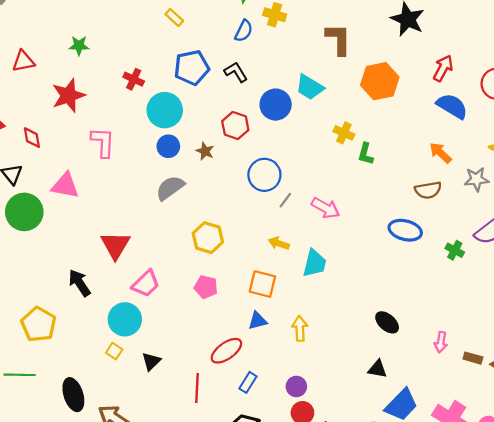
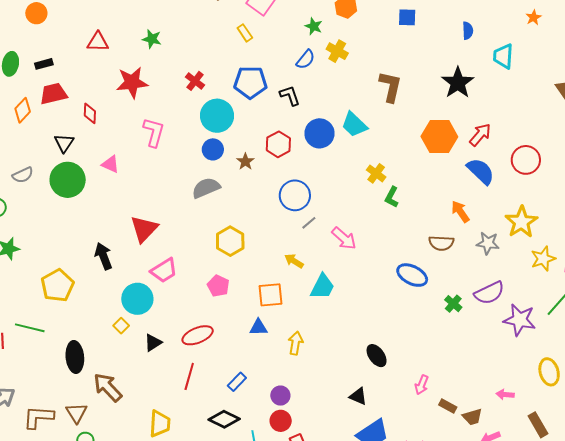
orange hexagon: (380, 81) -> (439, 137), moved
pink triangle: (65, 186) -> (110, 164), size x0.7
orange square: (262, 284) -> (271, 295), turned -32
red ellipse: (226, 351) -> (198, 335), moved

